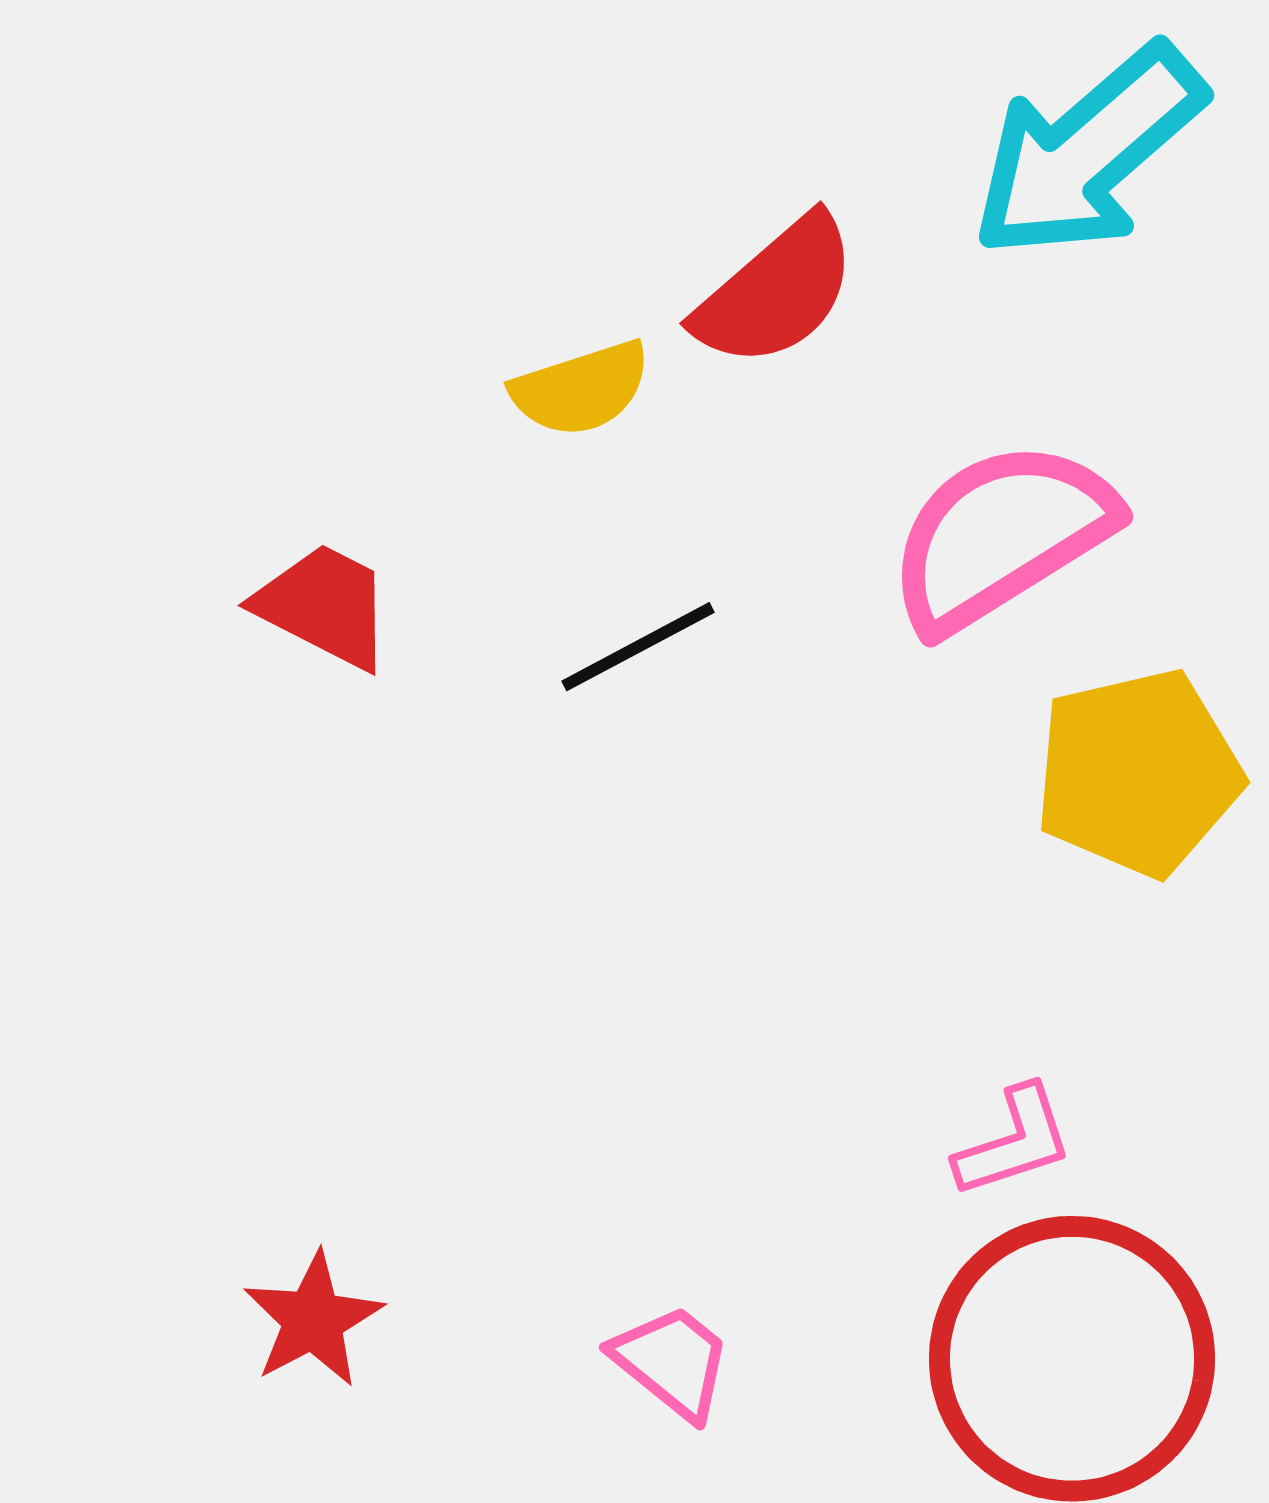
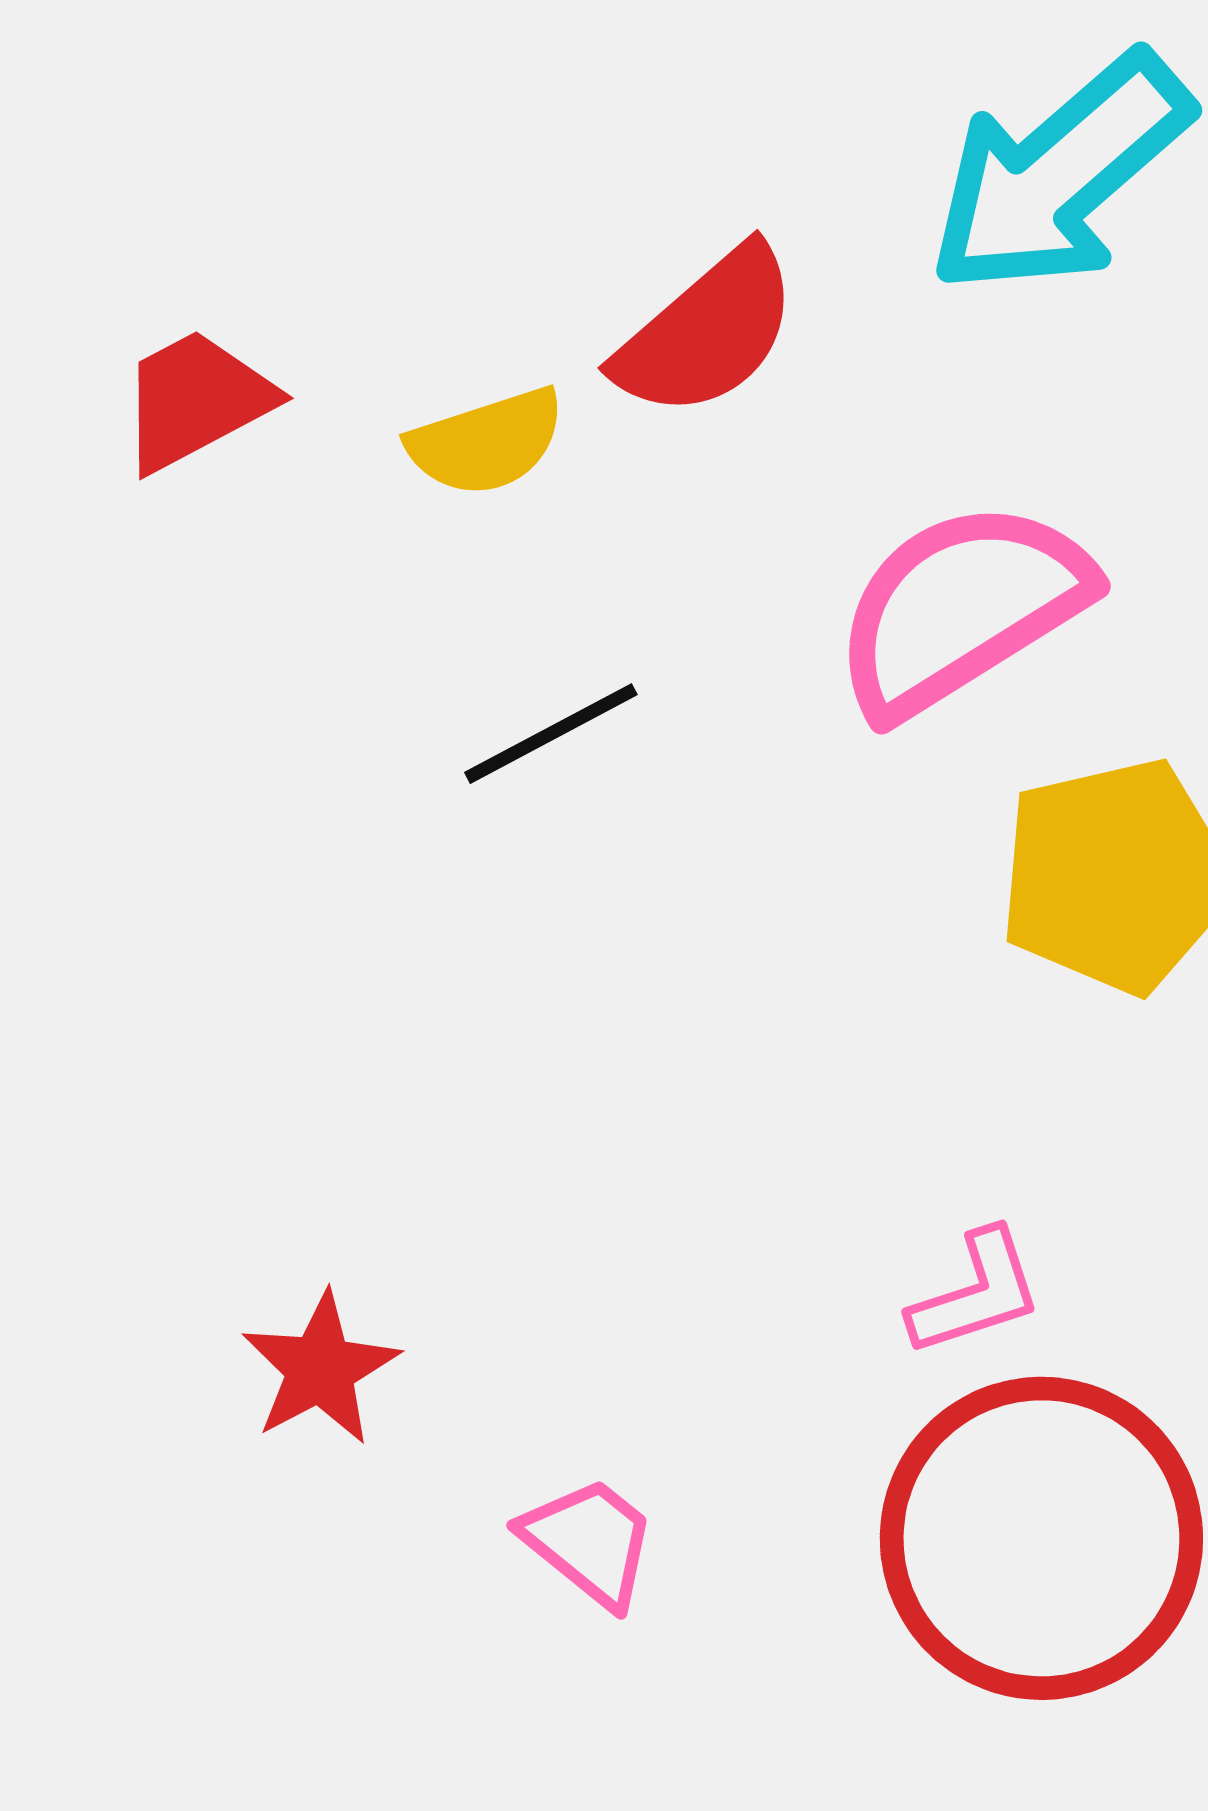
red trapezoid: (324, 606) -> (196, 400), moved, turned -55
red star: (313, 1320) -> (320, 1369), moved

